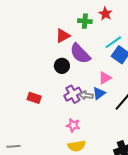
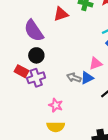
purple semicircle: (80, 54) -> (34, 31), moved
black circle: (62, 66) -> (36, 55), moved
purple cross: (73, 94) -> (36, 78), moved

